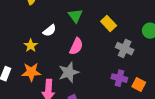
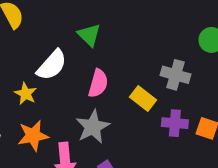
yellow rectangle: (109, 23) -> (143, 99), moved
white semicircle: (50, 30) -> (52, 65), size x1.5

